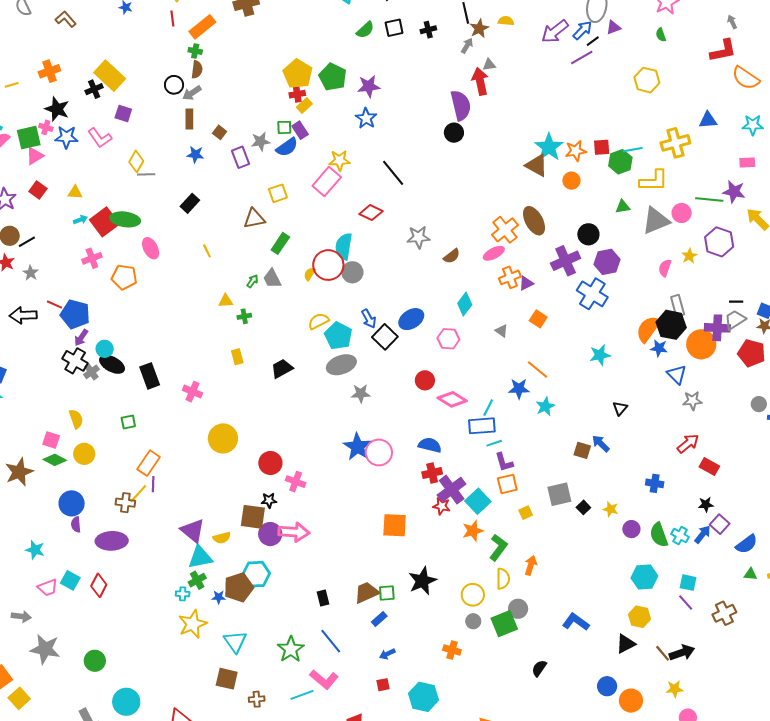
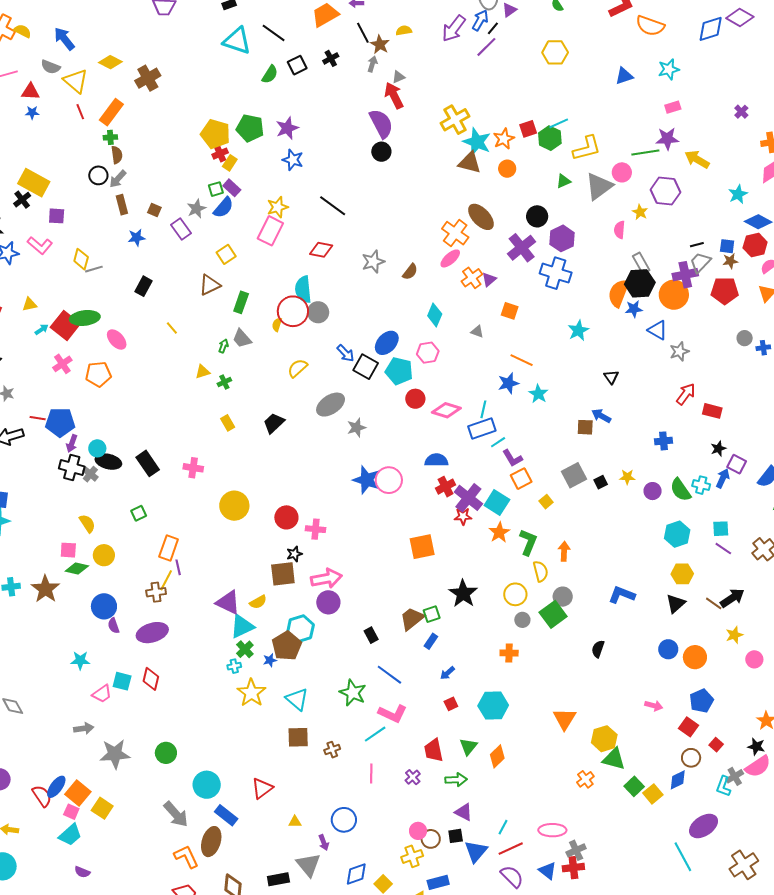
yellow cross: (675, 143) -> (455, 120), moved
cyan pentagon: (338, 336) -> (399, 371), moved
black square: (583, 507) -> (601, 482), turned 32
purple circle: (270, 534) -> (328, 602), moved

